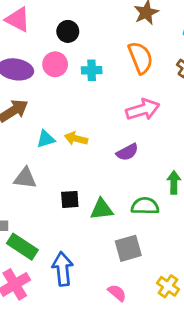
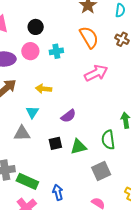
cyan triangle: (46, 139) -> (32, 112), moved, turned -32
yellow arrow: (76, 139) -> (44, 89), moved
purple semicircle: (127, 152) -> (68, 116), moved
green semicircle: (145, 206) -> (108, 140), turned -90
blue arrow: (63, 269) -> (58, 192), size x0.7

